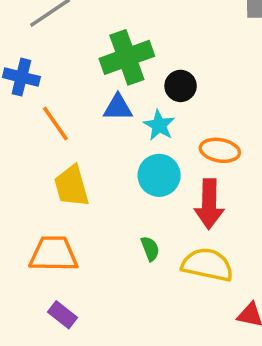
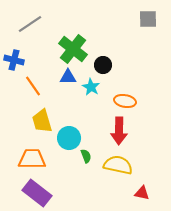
green cross: (127, 57) -> (73, 49), turned -32
cyan circle: (159, 175) -> (69, 138), moved
purple rectangle: (63, 315) -> (37, 193), size x1.8

